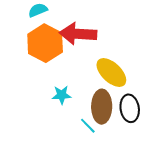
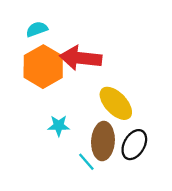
black ellipse: (130, 108) -> (134, 145), turned 36

